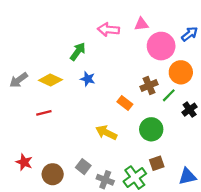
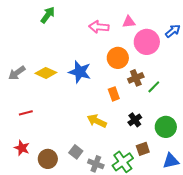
green arrow: (78, 51) -> (48, 15), moved
orange circle: (181, 72) -> (118, 58), moved
blue star: (88, 79) -> (80, 72), size x1.6
orange rectangle: (125, 103) -> (114, 94), turned 32
black cross: (190, 110) -> (135, 120), moved
red line: (44, 113) -> (26, 113), moved
green circle: (151, 129) -> (166, 127), moved

